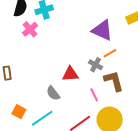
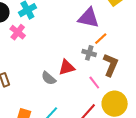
brown L-shape: (114, 81) -> (111, 65), turned 50
gray semicircle: (53, 93) -> (49, 78), moved

